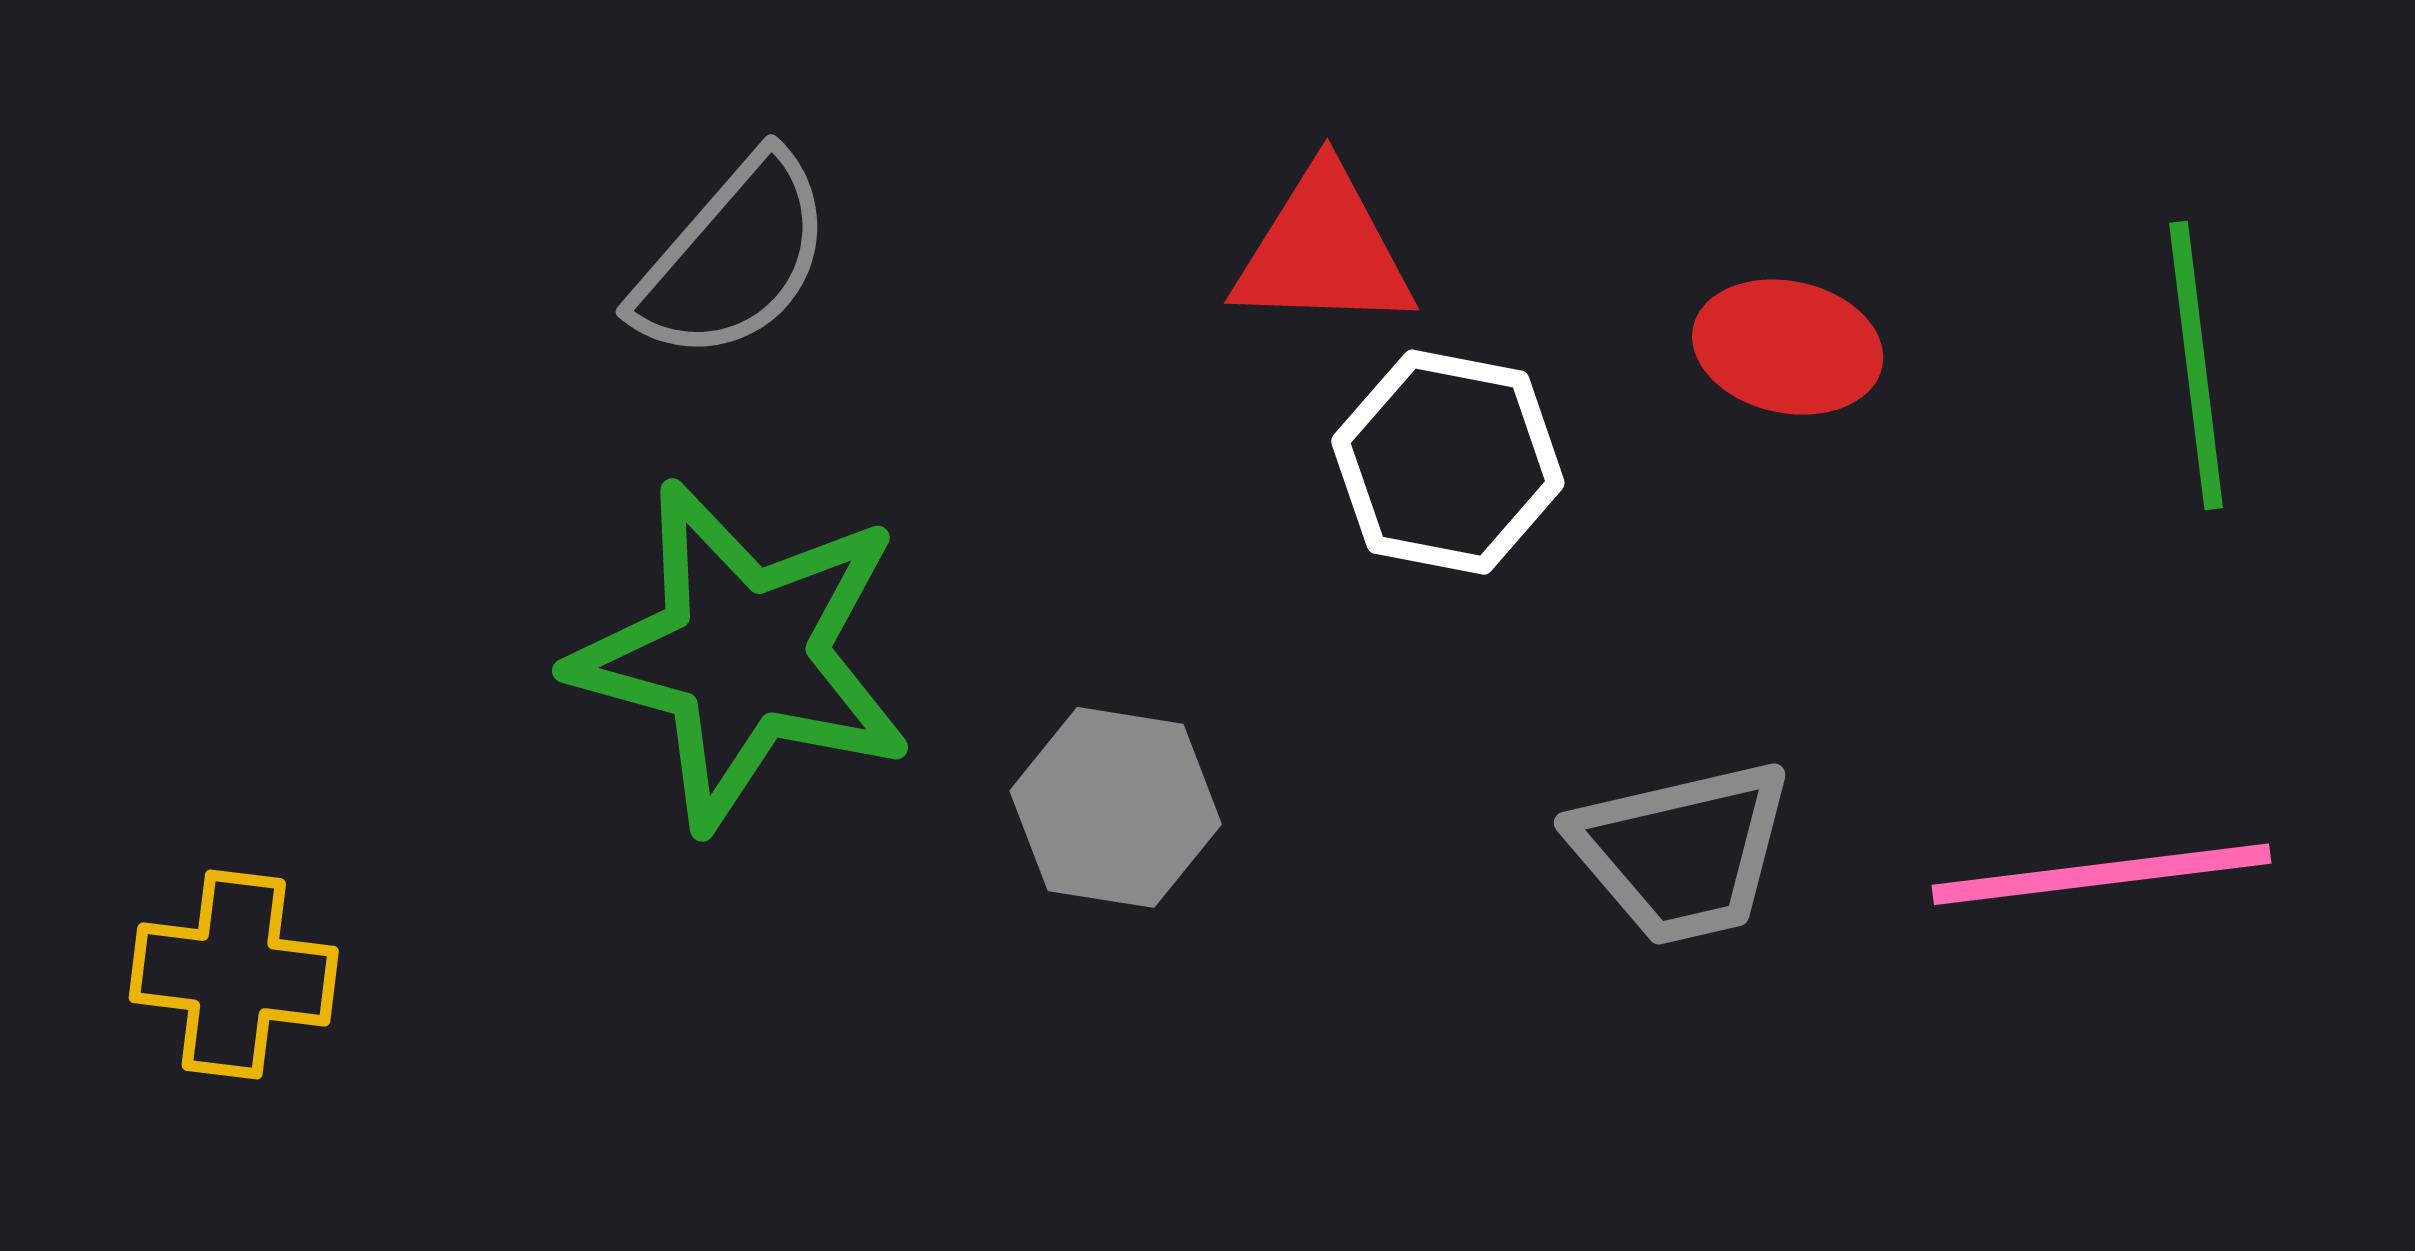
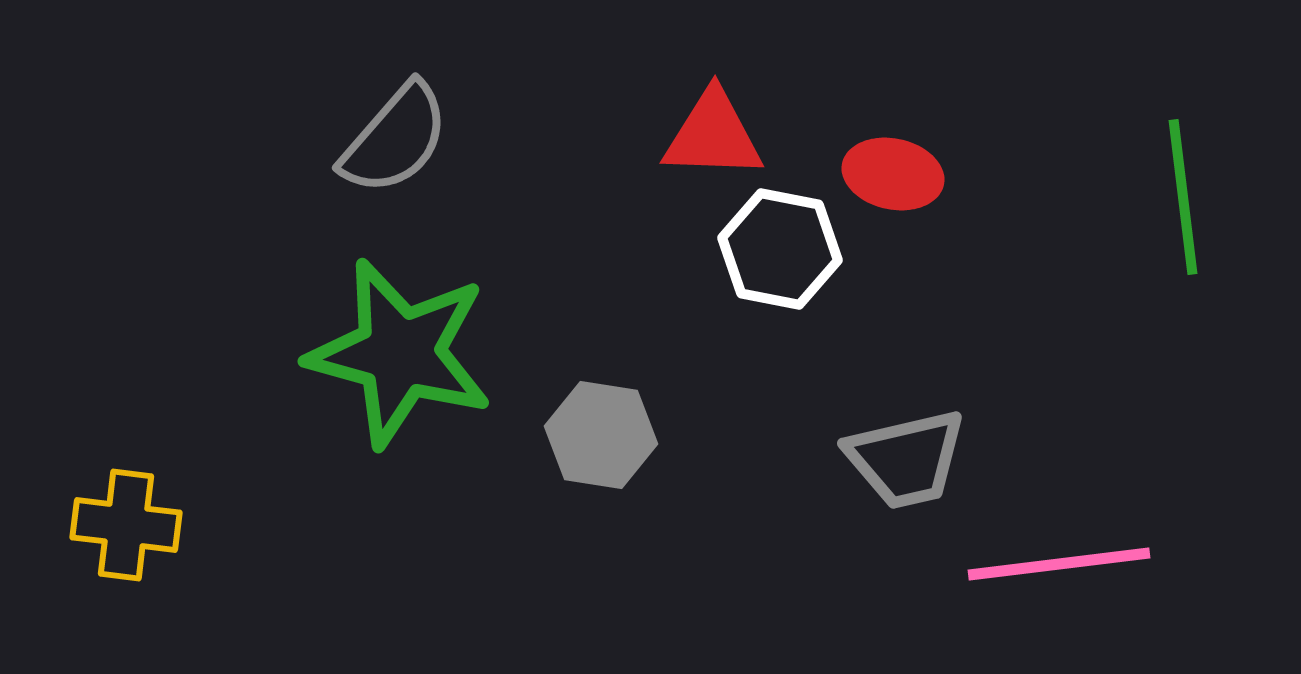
red ellipse: (1788, 347) -> (893, 174), moved
pink line: (2101, 874) -> (1059, 564), moved

